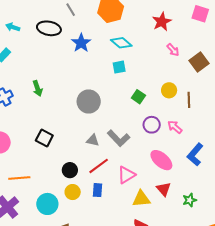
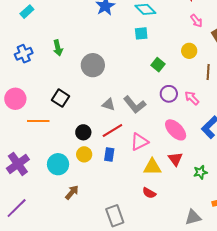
yellow circle: (169, 90) -> (189, 51), moved
gray circle: (89, 102) -> (93, 65), moved
orange line: (19, 178) -> (38, 121), moved

